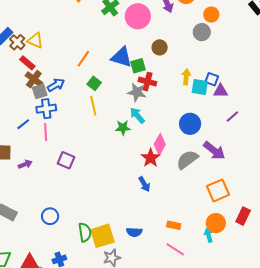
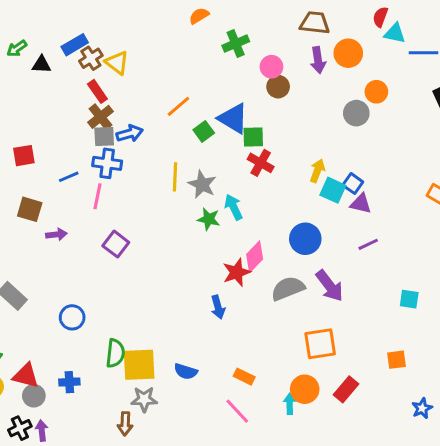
pink circle: (138, 16) -> (271, 67), size x0.6
brown circle: (160, 47) -> (278, 87), moved
green square: (94, 83) -> (204, 131), moved
gray star: (137, 92) -> (202, 184), moved

